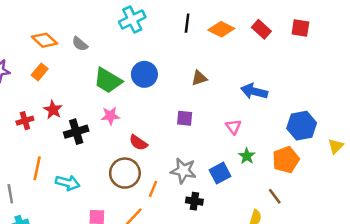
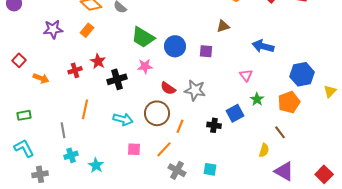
blue circle: (144, 74) -> (175, 46), moved
brown triangle: (199, 78) -> (223, 26), moved
purple square: (185, 118) -> (206, 51), moved
gray star: (183, 171) -> (195, 90), moved
cyan arrow: (68, 183) -> (123, 119), moved
black cross: (194, 201) -> (214, 125), moved

